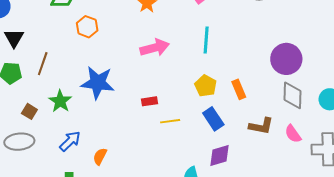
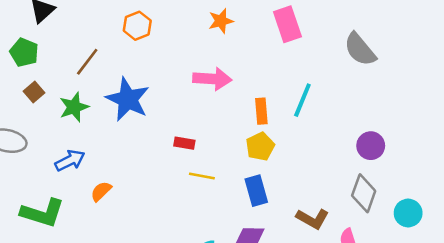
cyan line: (206, 40) -> (302, 100), moved
purple circle: (286, 59) -> (371, 146), size x0.7
brown line: (43, 64) -> (87, 62), moved
orange rectangle: (239, 89) -> (261, 111), moved
brown square: (29, 111) -> (34, 92), moved

